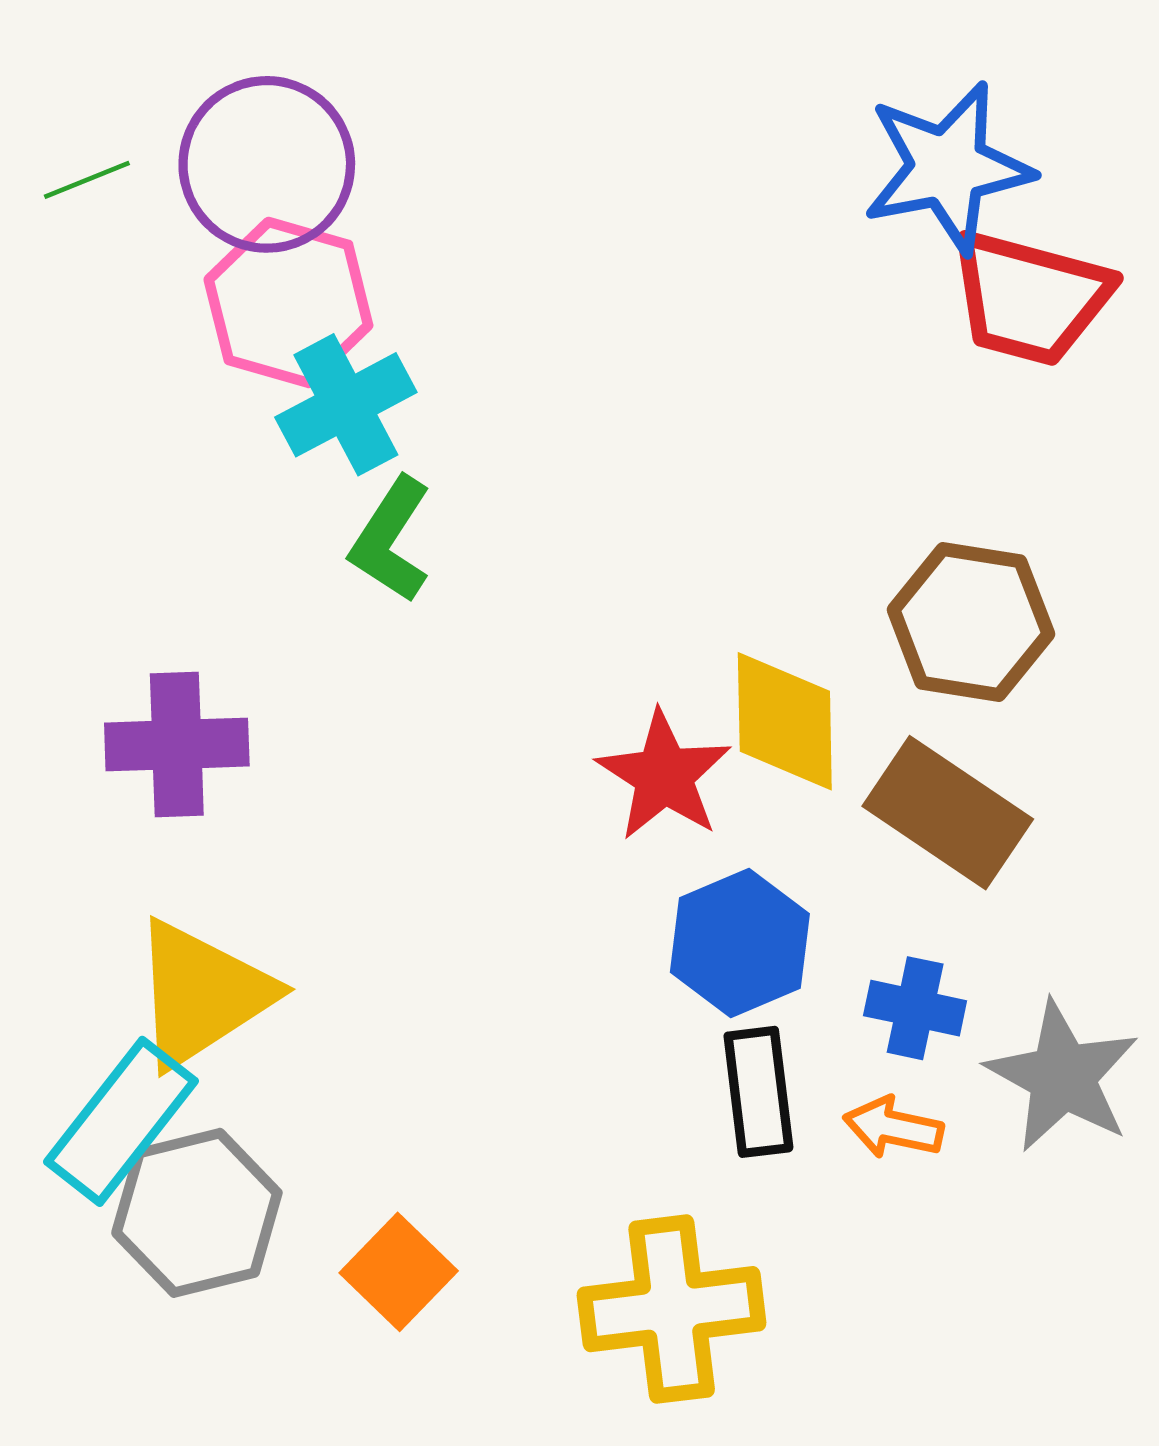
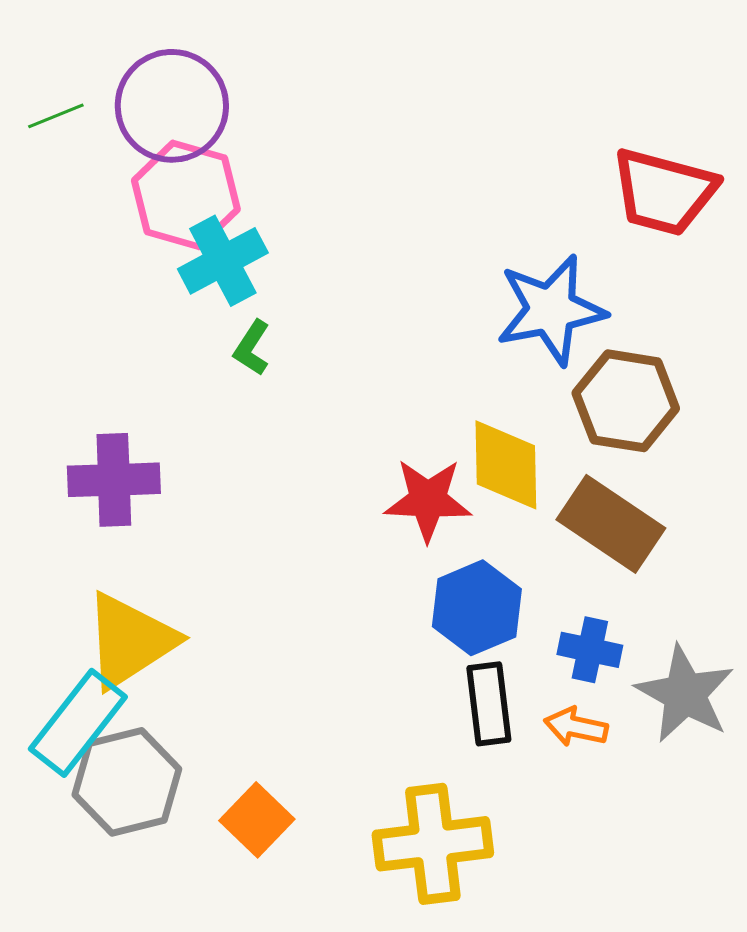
blue star: (948, 168) -> (551, 310), moved
green L-shape: (391, 540) -> (252, 348), size x0.7
red star: (664, 776) -> (428, 500), turned -30

